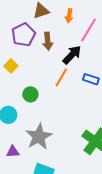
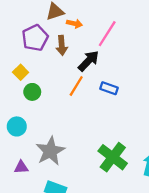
orange arrow: (69, 16) -> (74, 24), moved, turned -88
green circle: (30, 94) -> (32, 92), moved

